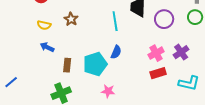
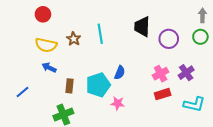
cyan line: (115, 21) -> (100, 34), moved
yellow semicircle: (44, 25) -> (46, 45), size x1.5
blue line: (11, 82) -> (22, 92), moved
pink star: (108, 91) -> (118, 103), moved

